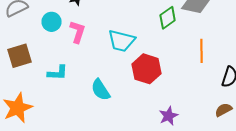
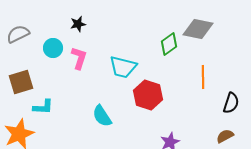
cyan L-shape: (58, 73) -> (43, 107), moved

